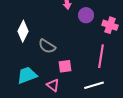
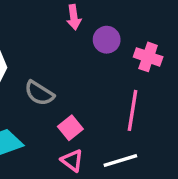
pink square: (65, 66) -> (70, 128), turned -32
pink triangle: (53, 85) -> (72, 161), moved

